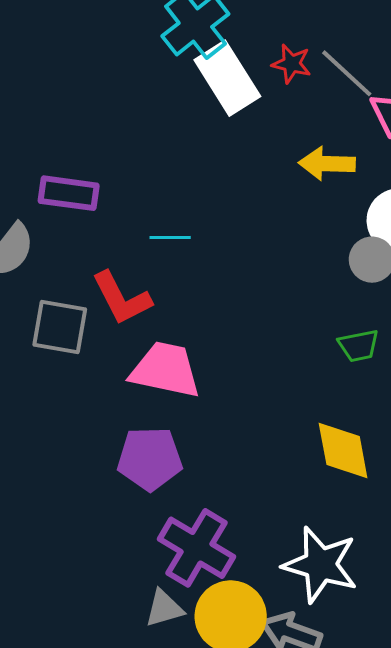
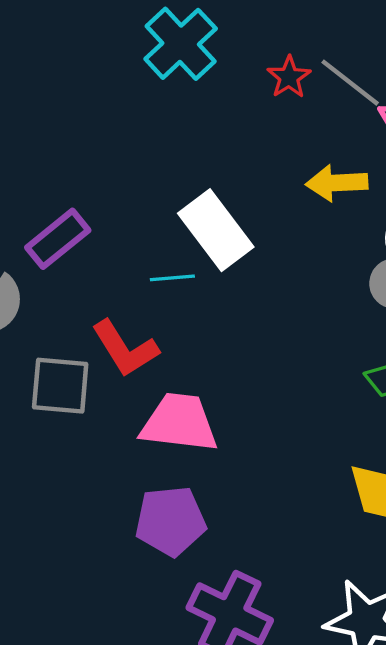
red star: (292, 64) -> (289, 77), turned 30
white rectangle: (227, 78) -> (216, 230), moved
purple rectangle: (69, 193) -> (58, 239), turned -42

